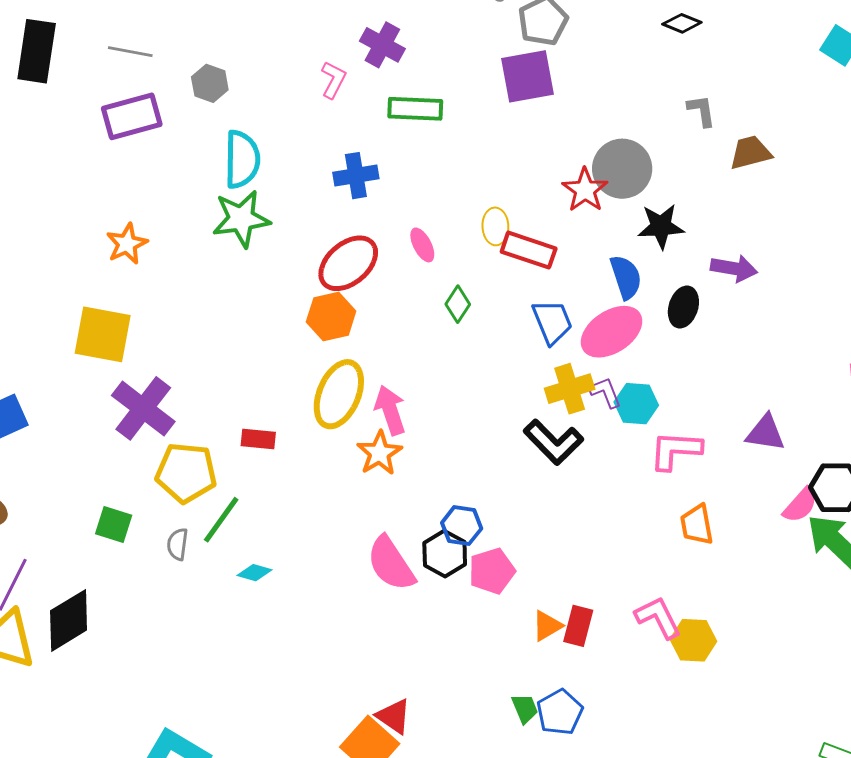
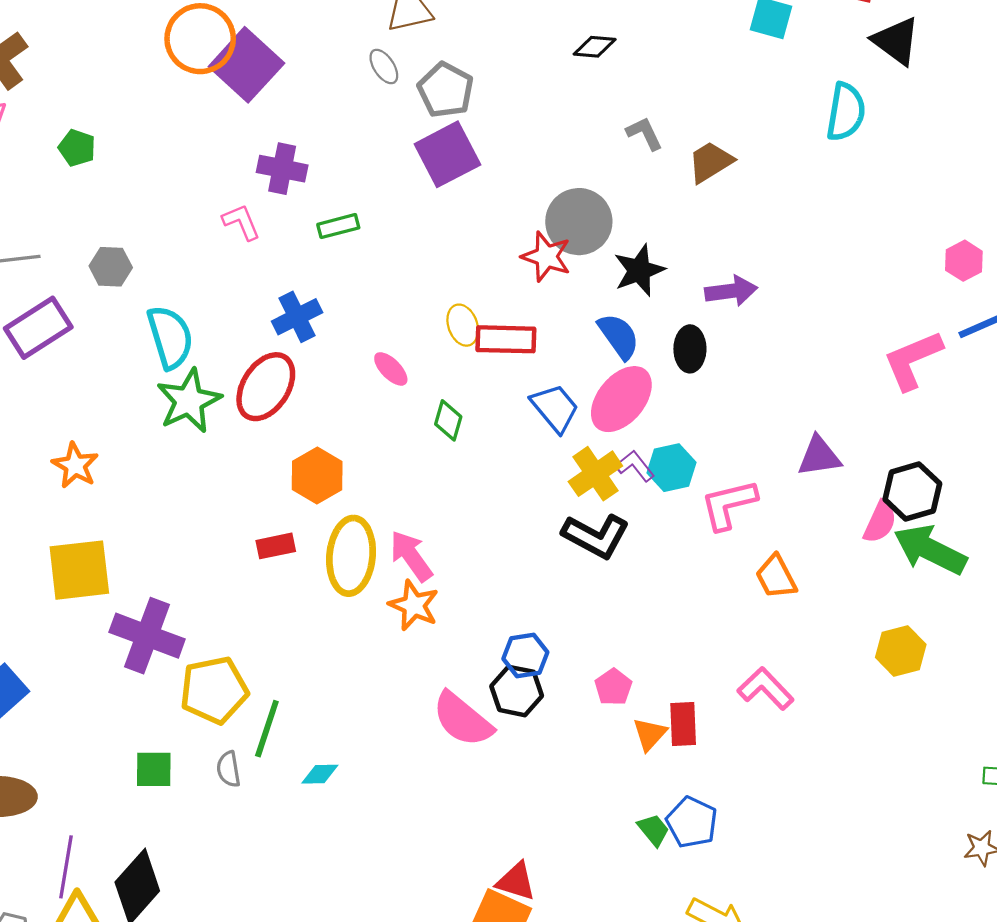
pink L-shape: (333, 80) -> (241, 222), turned -33
green rectangle: (415, 109) -> (338, 226), size x0.7
red ellipse: (348, 263) -> (266, 387), moved
red rectangle: (258, 439) -> (276, 546), moved
pink pentagon: (492, 571) -> (613, 687), moved, size x0.7
yellow hexagon: (693, 640) -> (901, 651), moved

